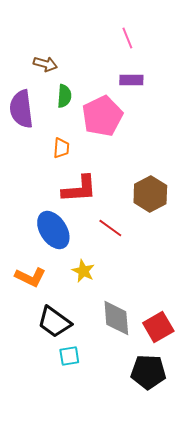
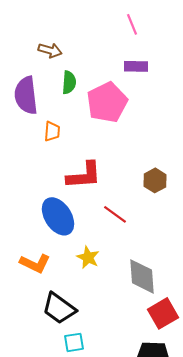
orange trapezoid: (61, 148) -> (52, 131), moved
brown hexagon: (150, 194) -> (155, 180), size x0.7
gray diamond: (116, 318) -> (142, 276), moved

